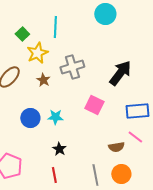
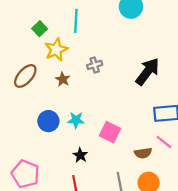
gray cross: (72, 67) -> (95, 65), size x0.6
pink square: (94, 105) -> (110, 132), moved

